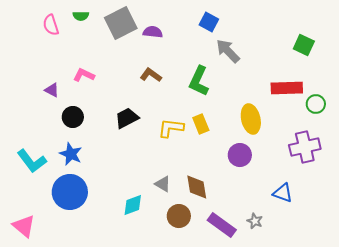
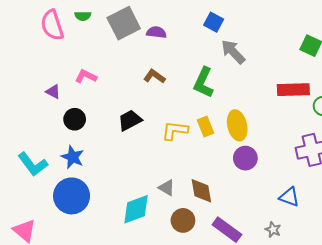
pink semicircle: (51, 25) -> (52, 25), size x1.4
yellow ellipse: (251, 119) -> (237, 125), moved
cyan diamond: (133, 205) -> (136, 209), size x1.4
gray star: (255, 221) -> (273, 230), moved

